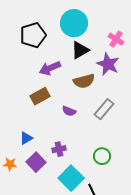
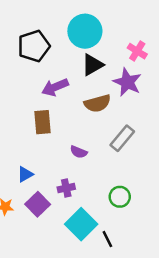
brown rectangle: (40, 96) -> (43, 122), turned -66
purple semicircle: (69, 111) -> (79, 152), moved

